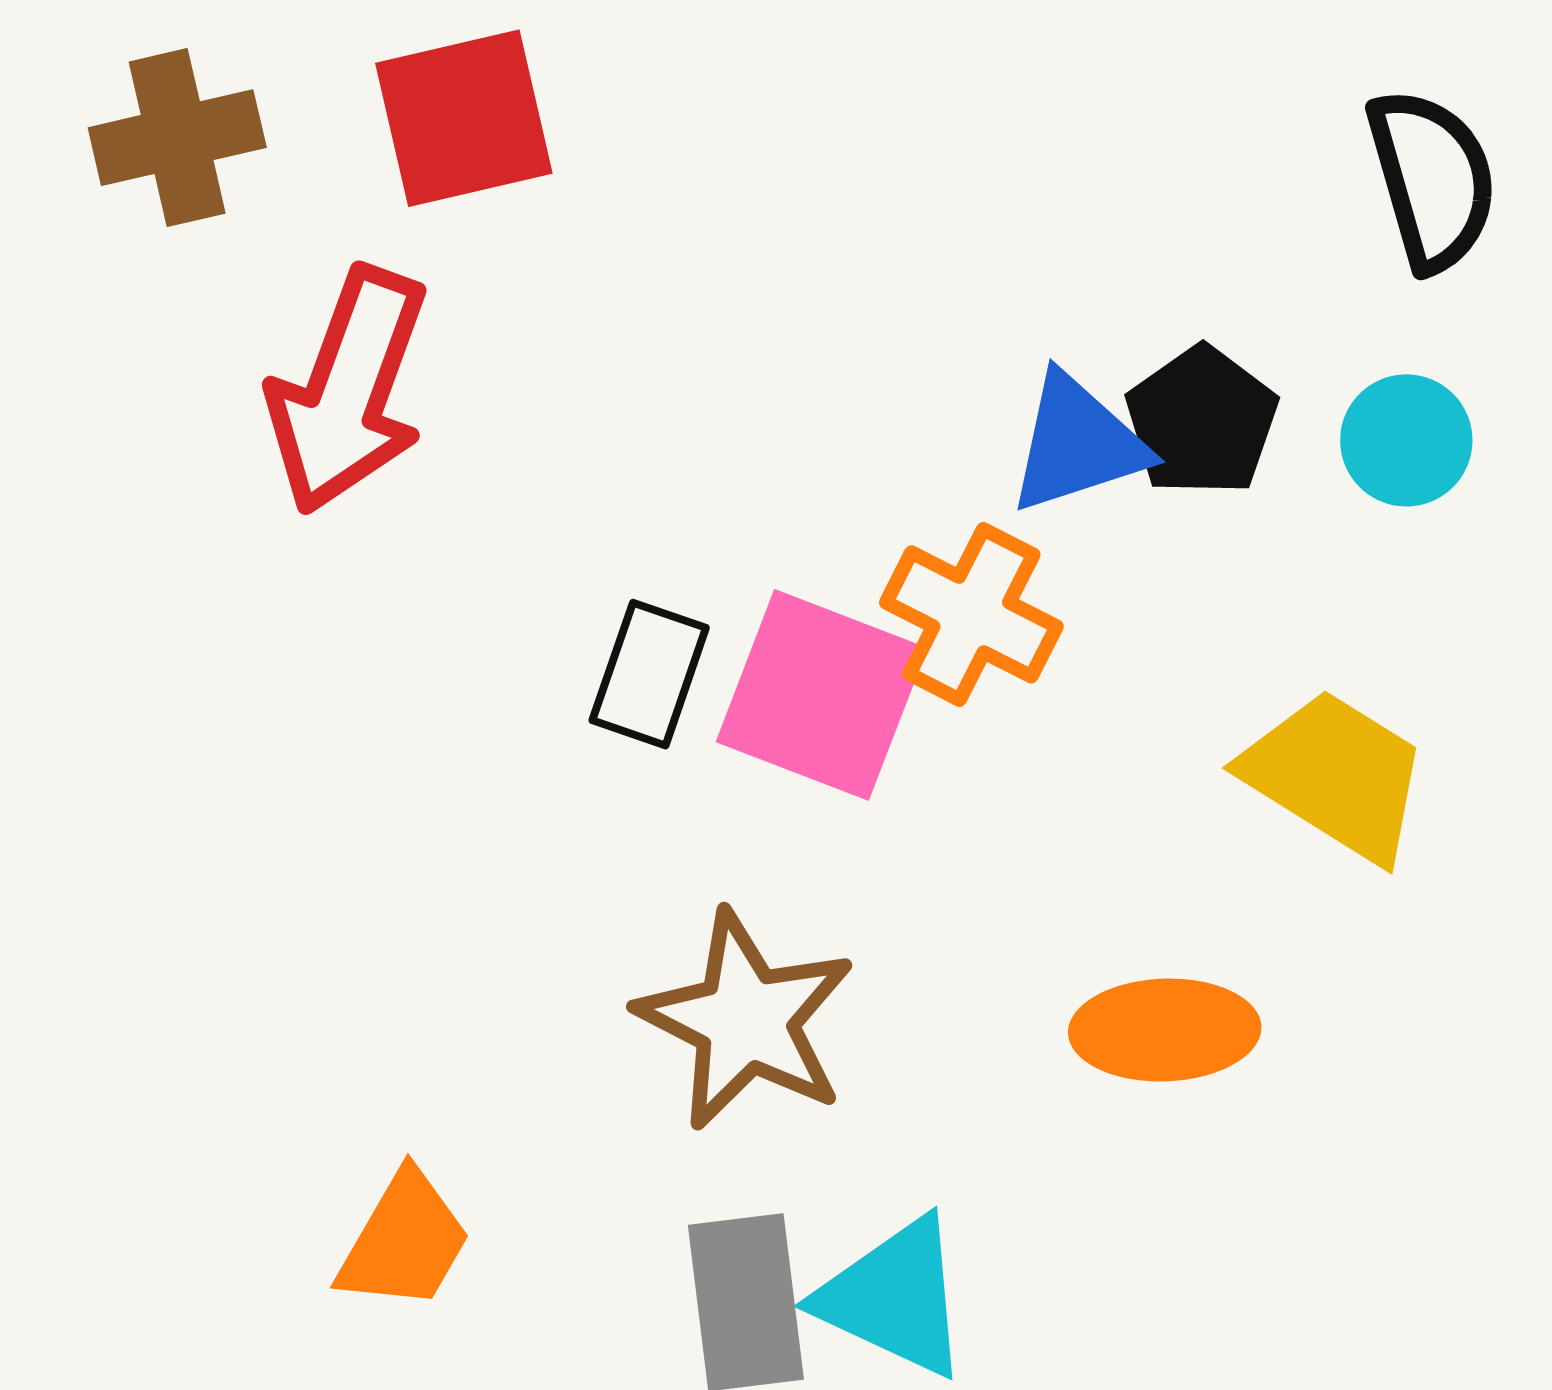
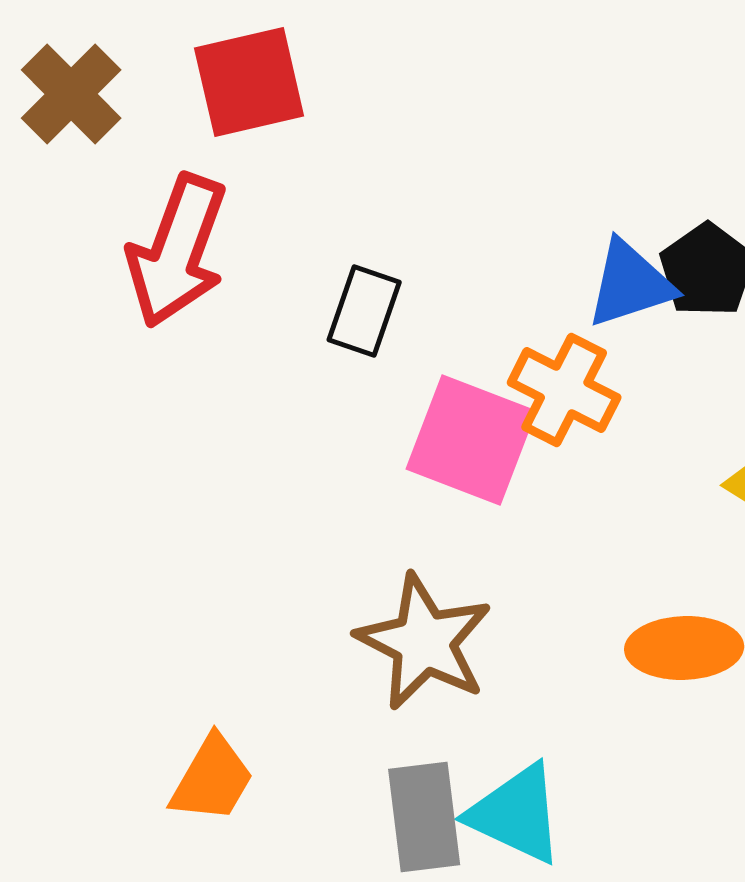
brown cross: (177, 138) -> (71, 94), turned -32
black rectangle: (649, 674) -> (364, 311), moved

